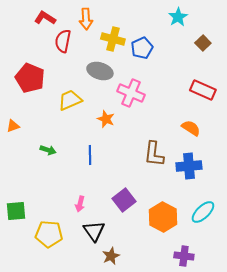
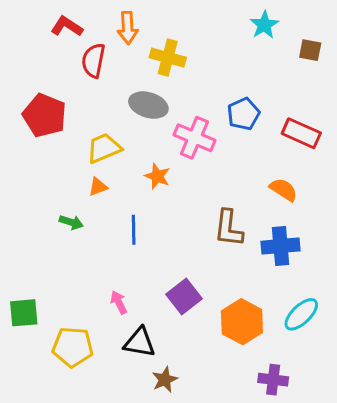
brown square: (203, 43) -> (310, 50), moved, turned -35
blue pentagon: (142, 48) -> (243, 114), moved
orange triangle: (13, 126) -> (98, 187), moved
pink arrow: (80, 204) -> (119, 302), turned 140
black triangle: (94, 231) -> (140, 342), turned -45

